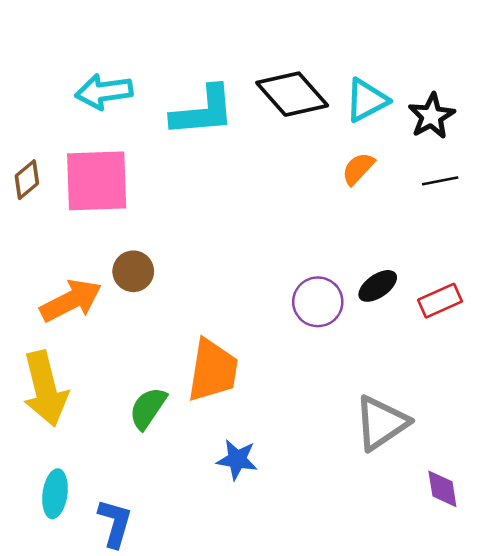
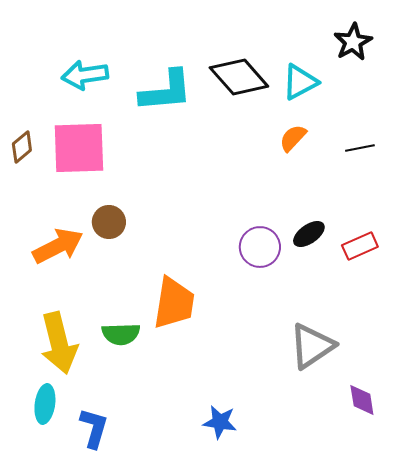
black star: (431, 116) -> (353, 42), moved
yellow arrow: (45, 389) -> (59, 343), moved
green semicircle: (148, 408) -> (121, 334), turned -126
blue star: (237, 460) -> (220, 422), moved

